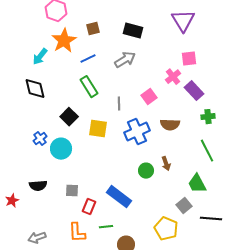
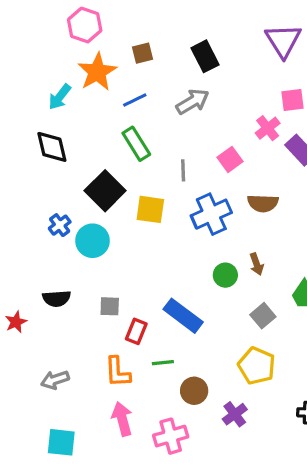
black rectangle: (133, 31) -> (205, 56), turned 48
black square: (69, 117) -> (105, 191), size x1.4
gray square: (184, 206) -> (263, 316), moved

